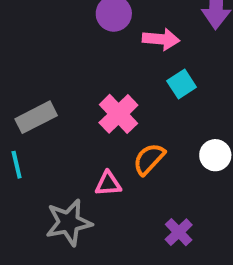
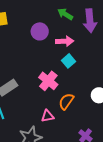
cyan square: (182, 84) -> (69, 61), moved

